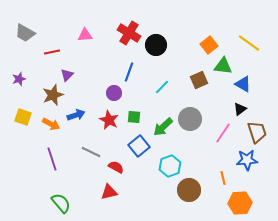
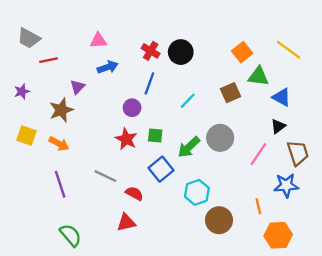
red cross: (129, 33) -> (151, 51), moved, size x0.7
red line: (52, 52) -> (49, 60), moved
blue arrow: (76, 115) -> (108, 67), moved

